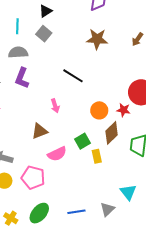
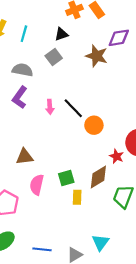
cyan line: (17, 26) -> (24, 34), moved
brown star: (97, 39) -> (97, 56), moved
pink arrow: (55, 106) -> (50, 107), moved
orange circle: (99, 110) -> (94, 125), moved
pink semicircle: (57, 154) -> (37, 185), turned 114

